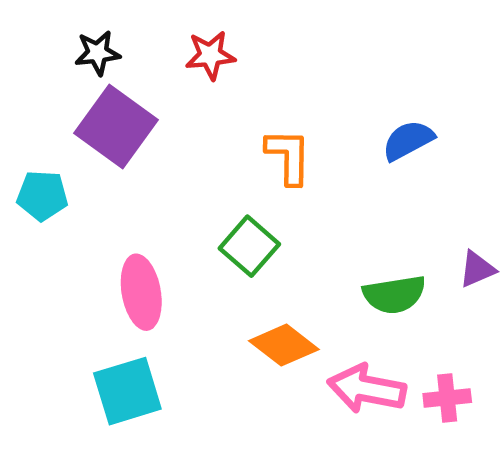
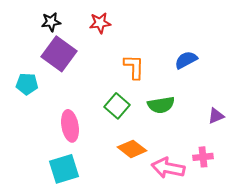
green semicircle: (394, 294) -> (161, 105), moved
pink cross: (447, 398) -> (203, 157), moved

